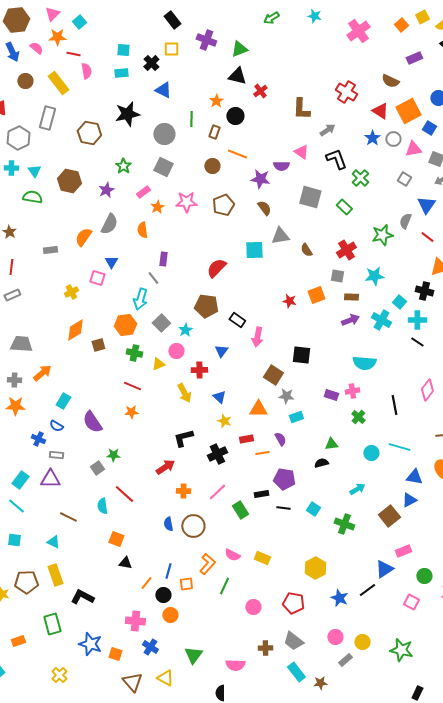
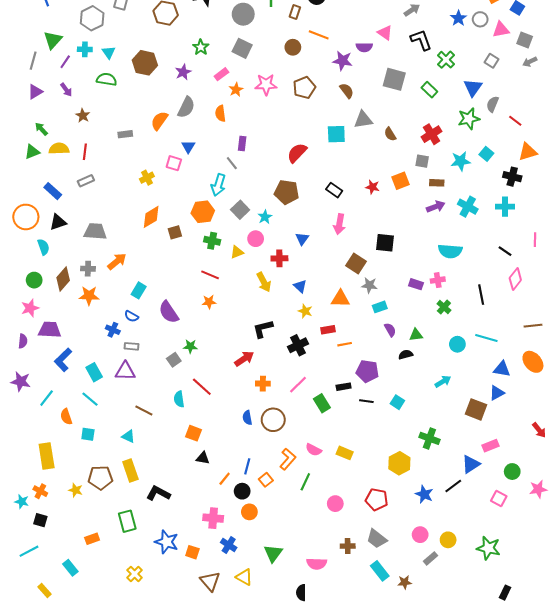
blue triangle: (426, 205) -> (473, 88), moved
cyan square: (399, 302) -> (486, 154), moved
black rectangle: (237, 320) -> (334, 190), moved
black line: (417, 342) -> (505, 251), moved
purple semicircle: (280, 439) -> (390, 330), moved
cyan rectangle: (20, 480) -> (94, 372), turned -66
brown square: (389, 516) -> (476, 409), turned -30
green cross: (344, 524) -> (429, 438), moved
orange square: (186, 584) -> (266, 480), turned -32

